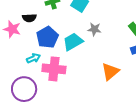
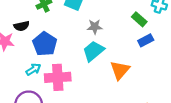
cyan trapezoid: (73, 42) -> (93, 51), moved

